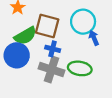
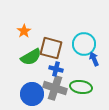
blue circle: (17, 55) -> (32, 94), moved

